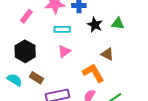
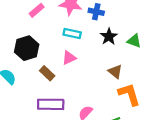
orange L-shape: (93, 73) -> (129, 94), moved
brown rectangle: (36, 78) -> (47, 73), moved

